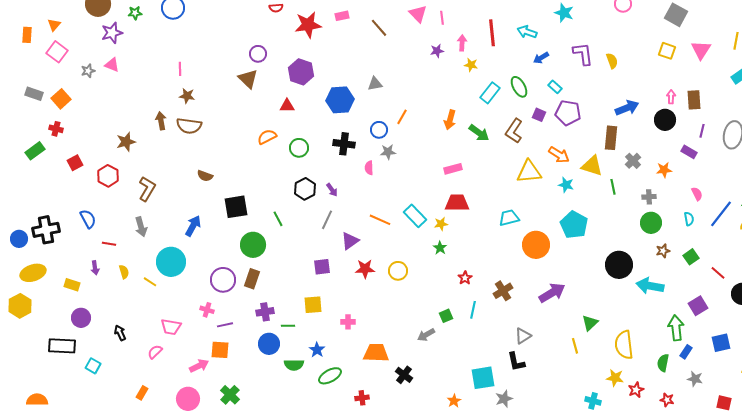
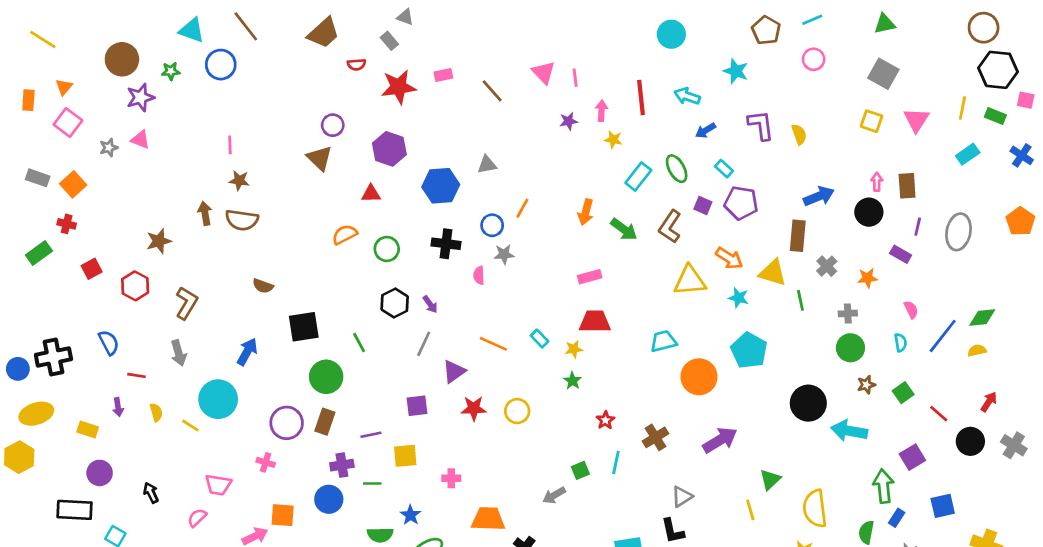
cyan rectangle: (415, 216) -> (540, 339), size x0.6
purple line: (225, 325) -> (371, 435), moved
blue circle: (269, 344) -> (329, 499), moved

